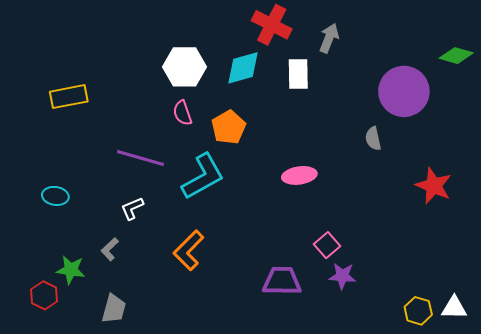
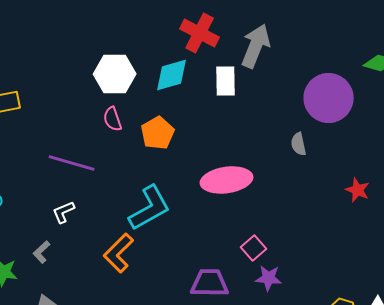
gray arrow: (329, 38) -> (256, 46), size x1.5
pink ellipse: (299, 175) -> (227, 180), size x1.5
cyan L-shape: (203, 176) -> (150, 208), moved
red star: (434, 186) -> (358, 190), size x0.7

